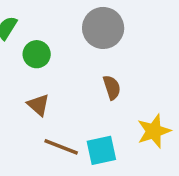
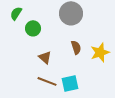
brown triangle: (38, 105) -> (45, 57), moved
yellow star: (154, 131) -> (100, 52), moved

